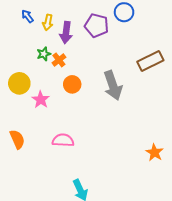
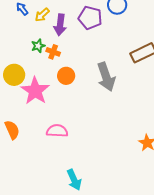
yellow arrow: (48, 22) -> (42, 15), turned 35
orange cross: (59, 60) -> (53, 52), turned -32
pink star: (41, 100) -> (35, 91), size x1.6

